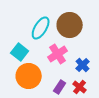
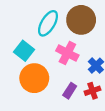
pink cross: (58, 54) -> (67, 53), turned -30
red cross: (80, 87) -> (93, 91), turned 32

